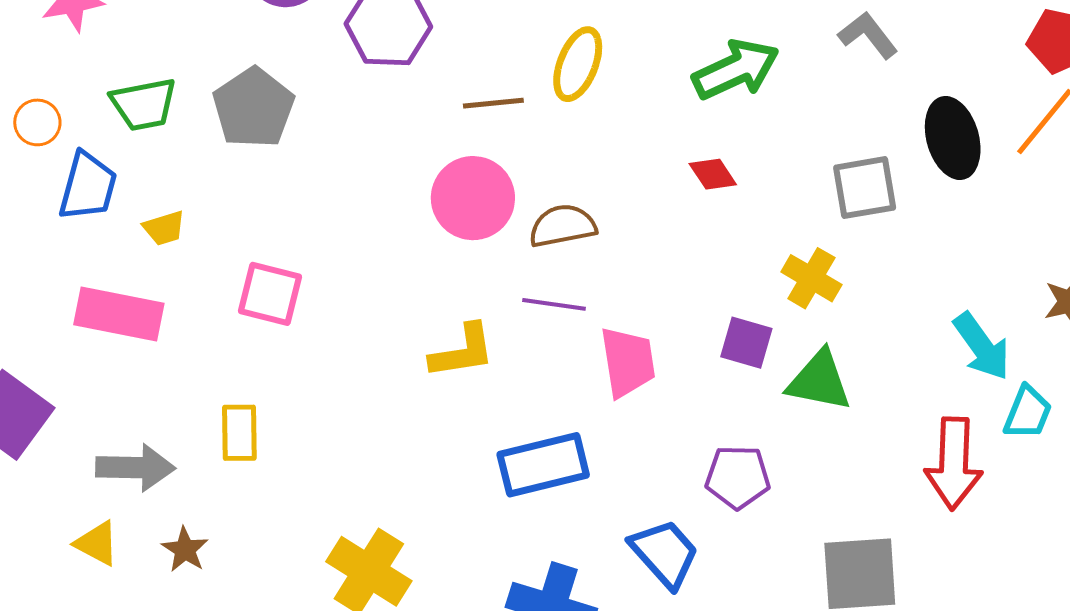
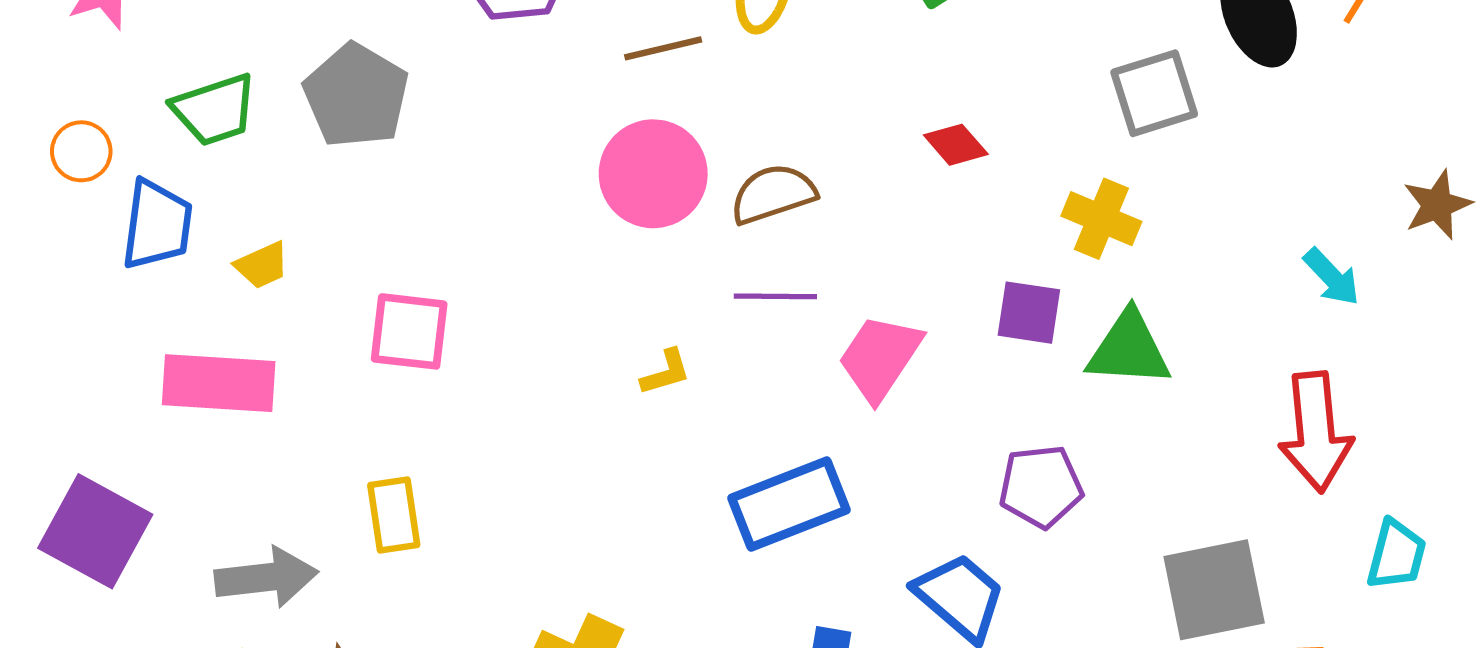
red diamond: (713, 174) -> (956, 145), moved
cyan arrow: (982, 346) -> (1332, 277), size x0.7
yellow L-shape: (462, 351) -> (666, 372), size x0.6
pink trapezoid: (628, 362) -> (880, 358), turned -130
cyan trapezoid: (1028, 413) -> (1396, 555), moved

